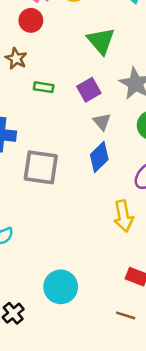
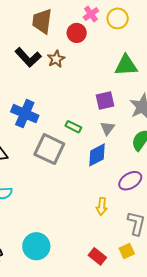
green triangle: (101, 41) -> (126, 65), turned 50
green rectangle: (44, 87) -> (73, 127), moved
yellow arrow: (123, 216) -> (102, 206), size x0.7

